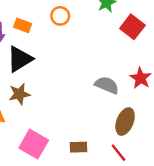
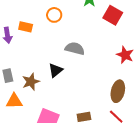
black triangle: (20, 59) -> (56, 70), moved, size x0.7
gray semicircle: (107, 85) -> (75, 49), moved

